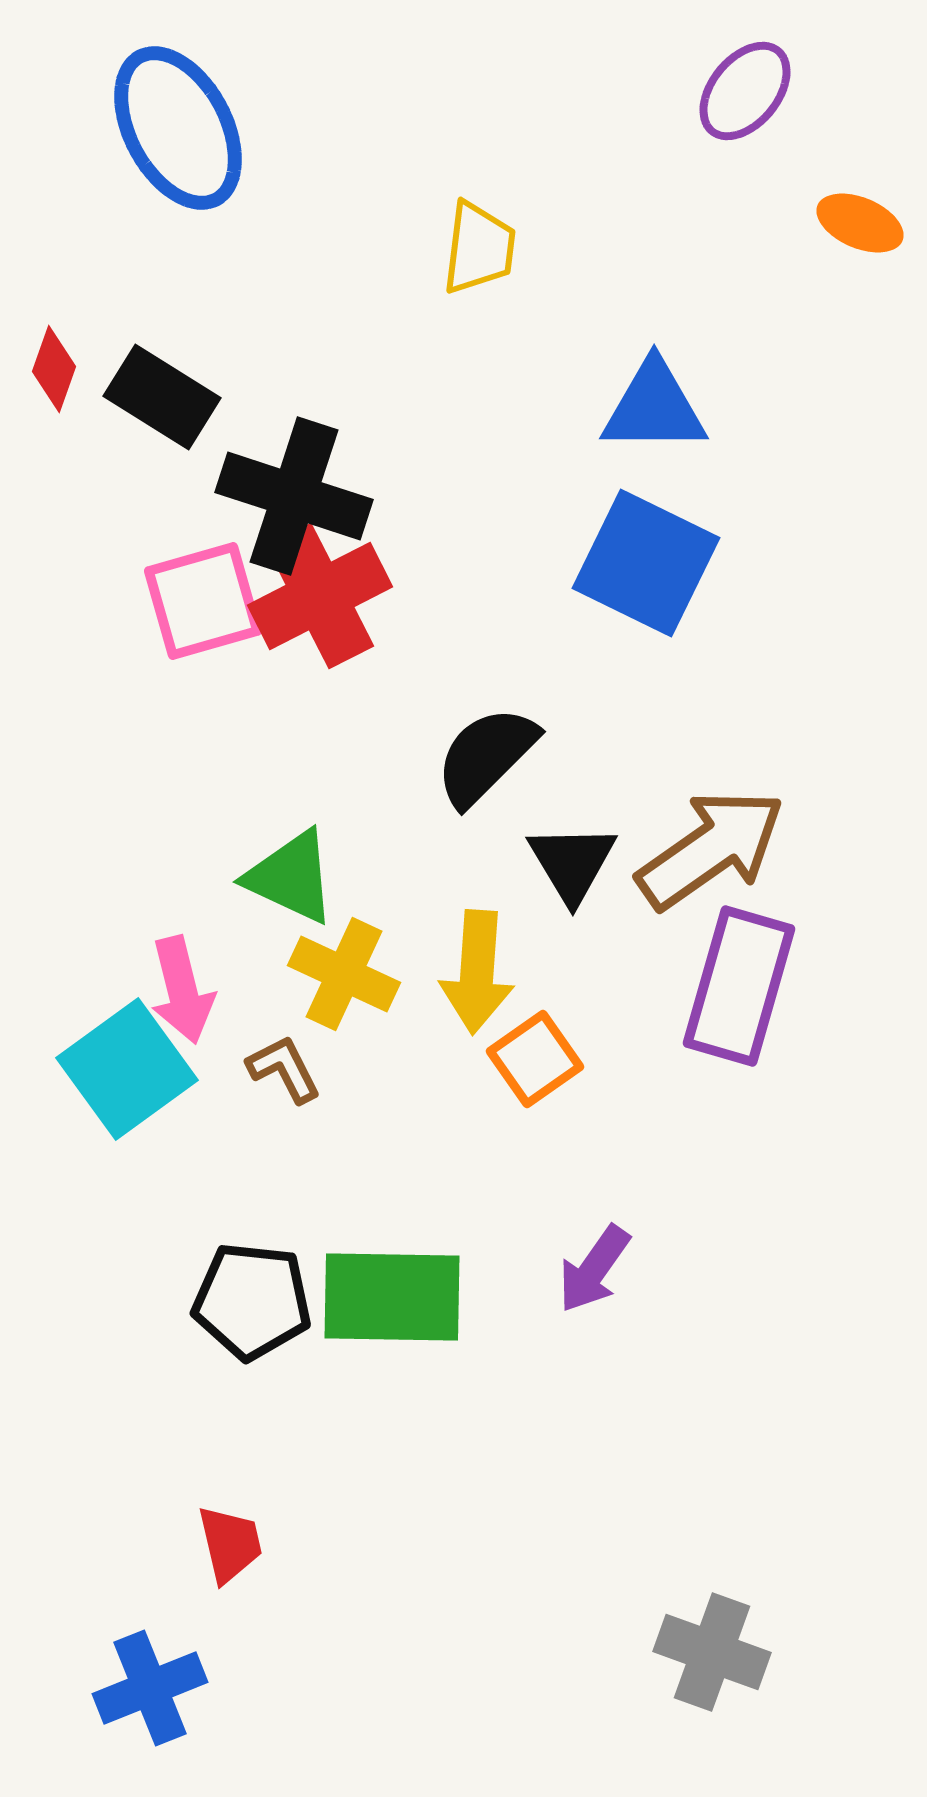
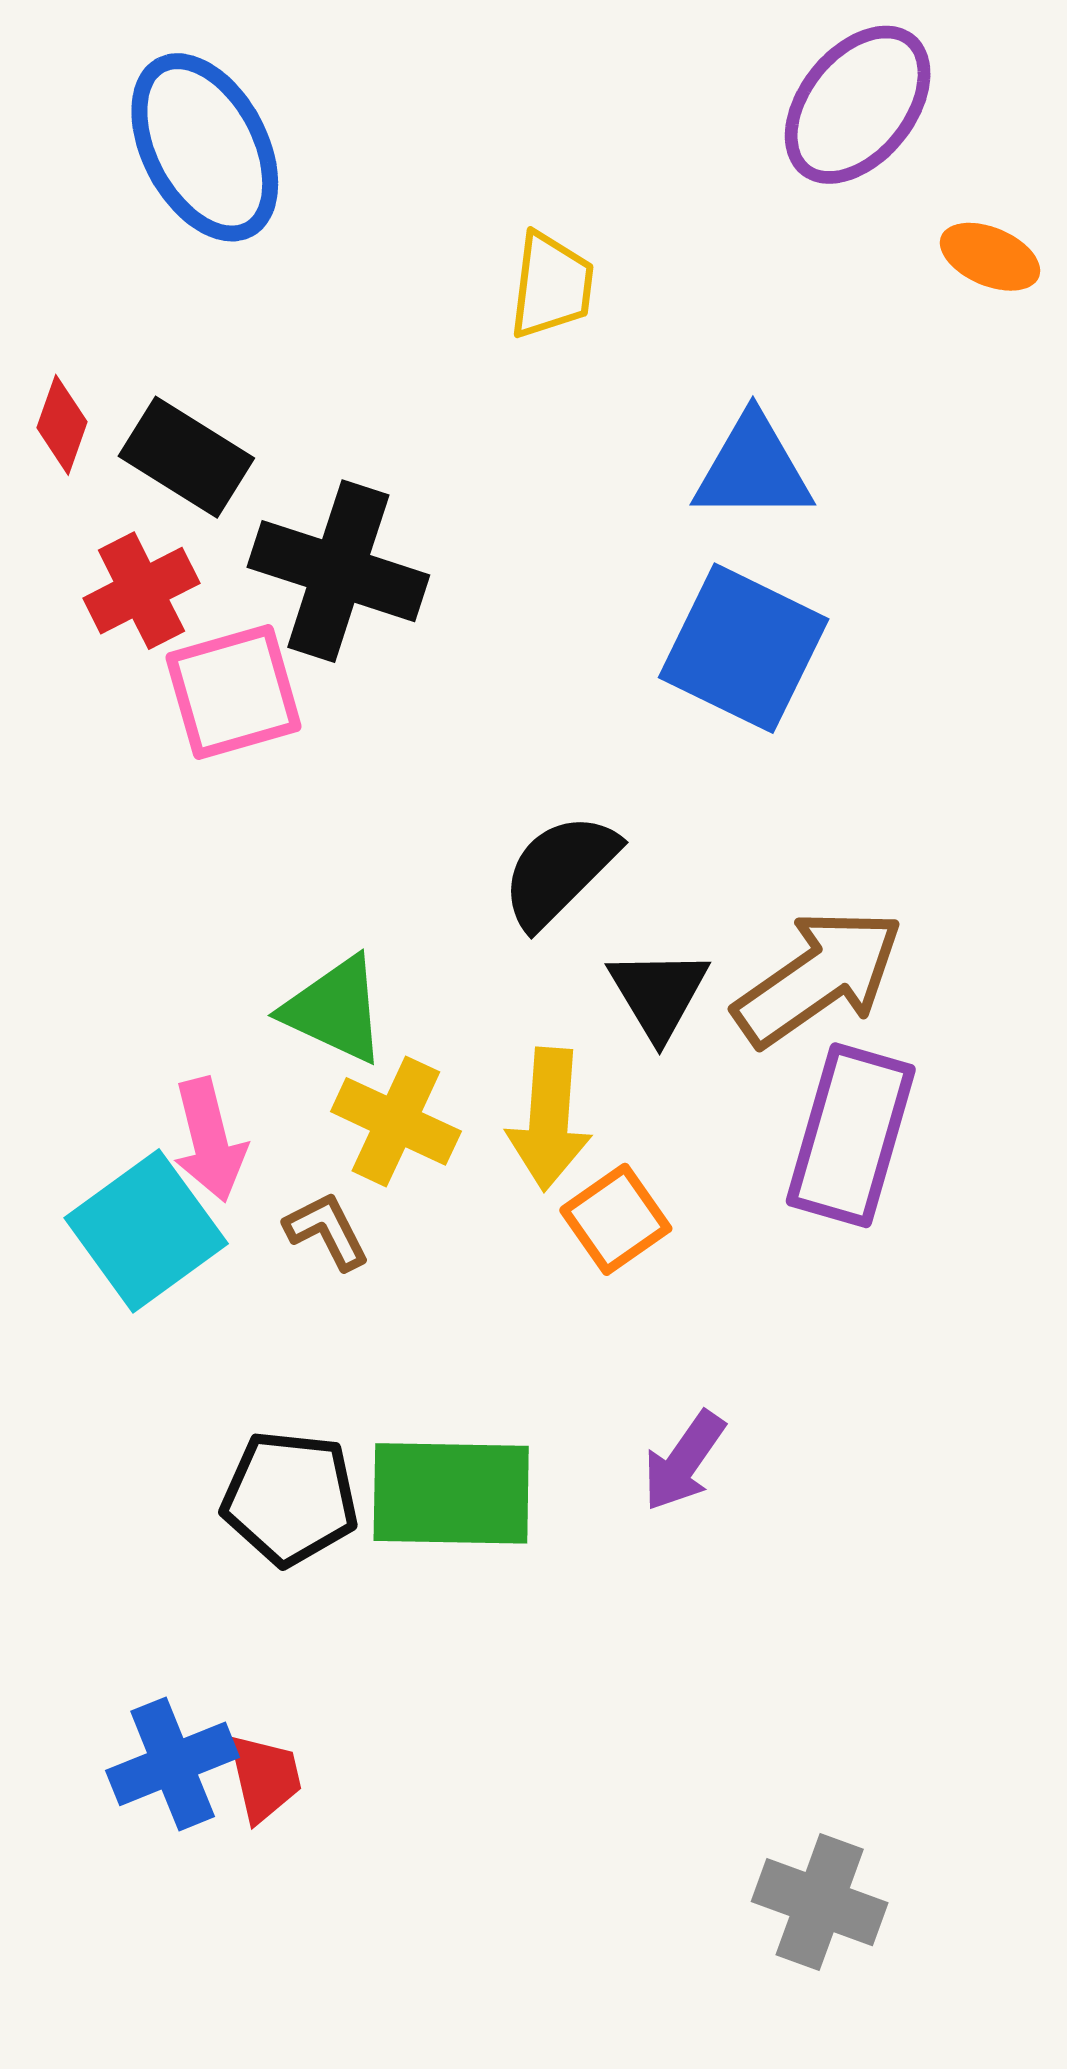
purple ellipse: (745, 91) -> (858, 105), size x1.4
red cross: (320, 596) -> (141, 591), moved, size x0.7
blue cross: (150, 1688) -> (173, 1764), moved

